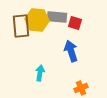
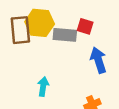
gray rectangle: (57, 17) -> (65, 35), moved
blue arrow: (71, 51) -> (98, 60), moved

